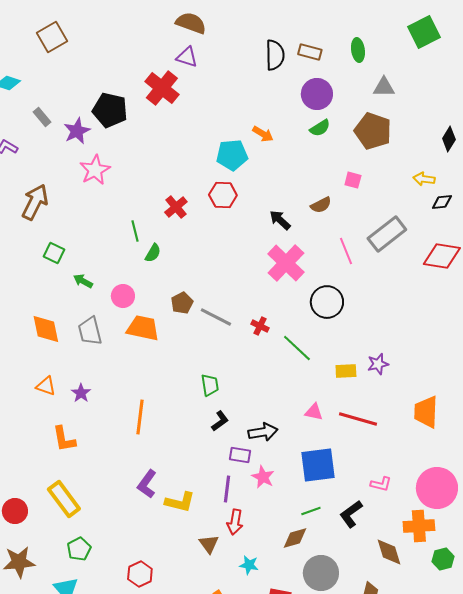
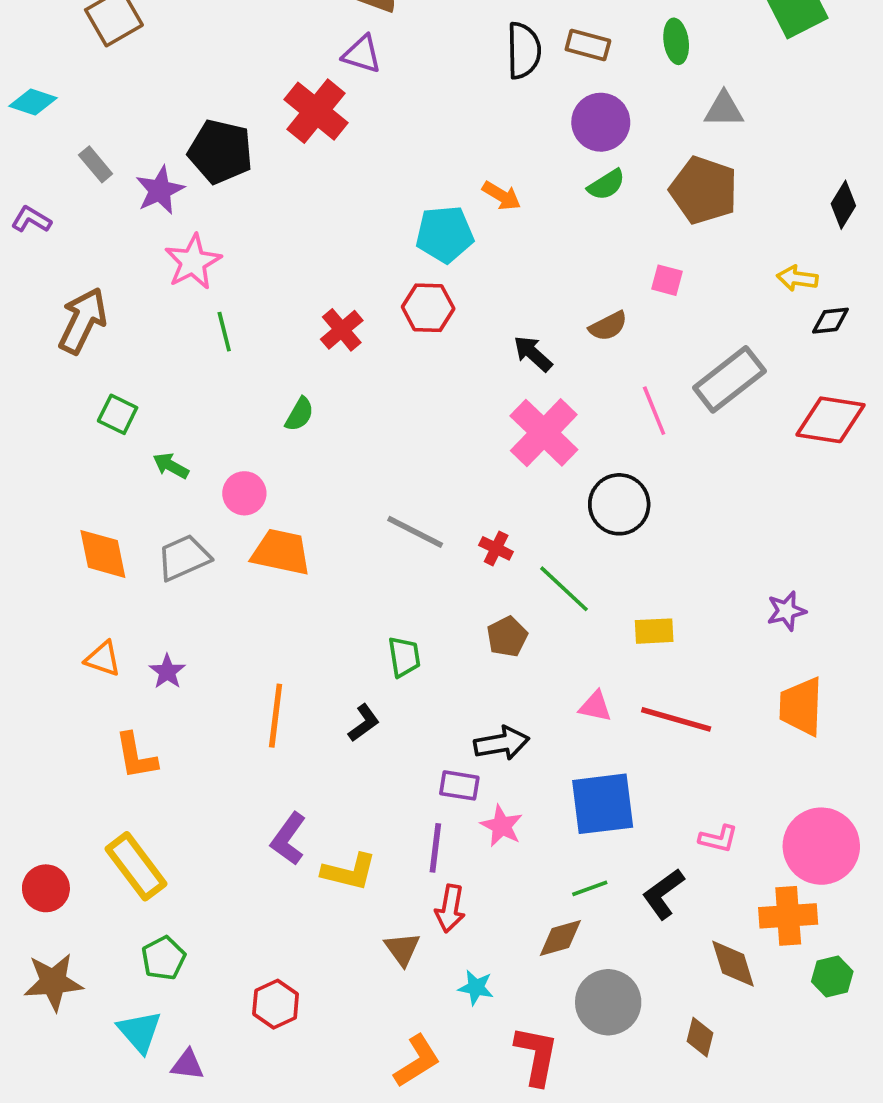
green line: (135, 231) -> (224, 332), moved
brown pentagon: (182, 303) -> (507, 637), moved
gray trapezoid: (90, 331) -> (184, 558), turned 80
purple star: (378, 364) -> (786, 611), moved
black L-shape: (220, 421) -> (364, 723), moved

